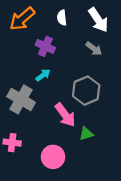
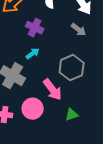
green triangle: (86, 134) -> (72, 115), moved
pink circle: (53, 157) -> (33, 109), moved

